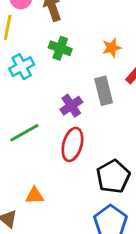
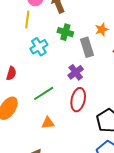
gray rectangle: (104, 91) -> (87, 47), moved
orange triangle: (35, 196) -> (48, 123), moved

